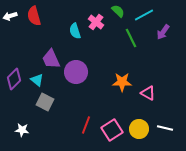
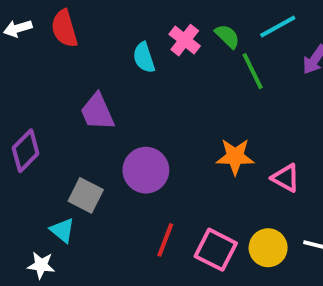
green semicircle: (118, 11) -> (227, 36), moved
purple circle: (76, 72) -> (146, 170), moved
cyan triangle: (37, 80) -> (62, 230), moved
white star: (22, 130) -> (41, 265), moved
pink square: (112, 130) -> (216, 250), turned -30

